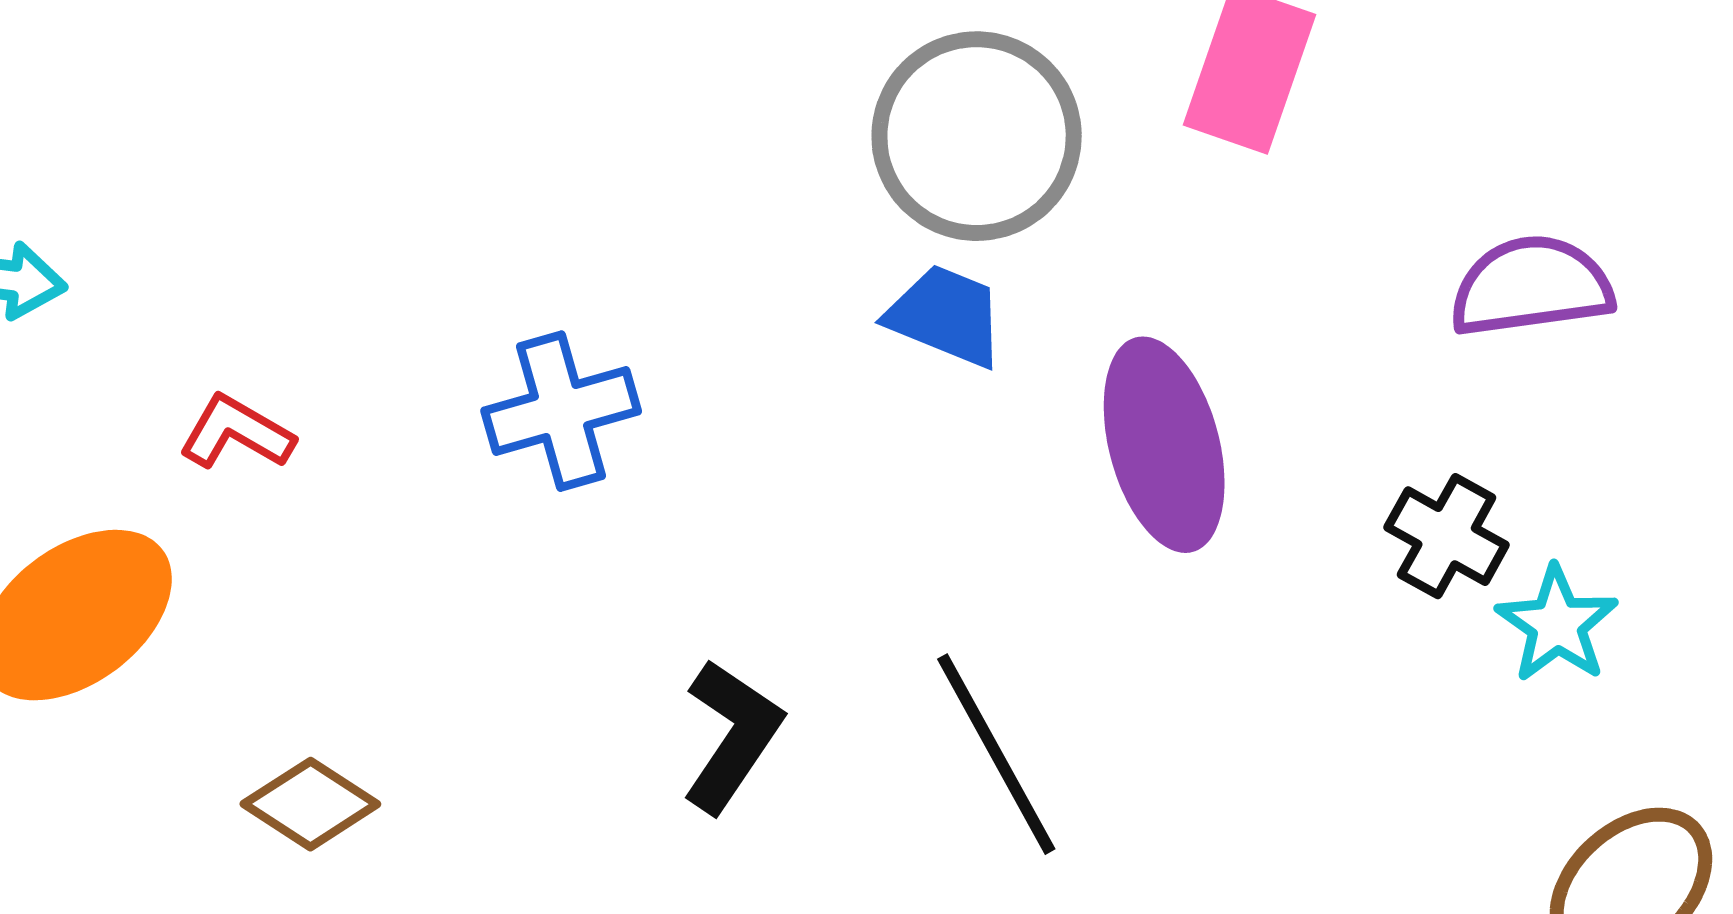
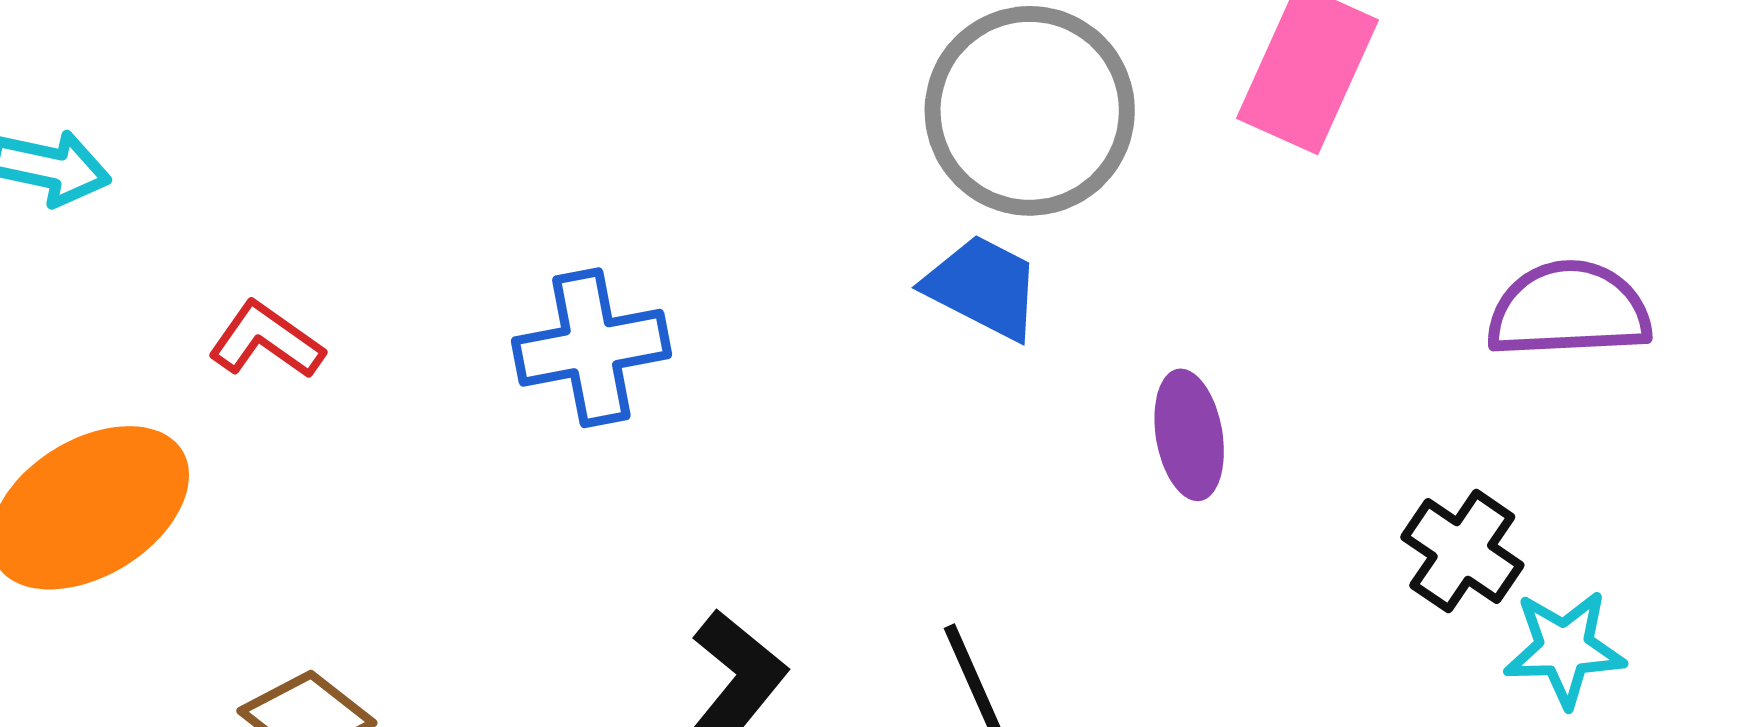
purple ellipse: (1164, 445) -> (1189, 435), size x0.6
cyan star: (1557, 624) -> (1564, 649), turned 30

